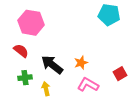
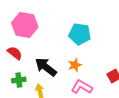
cyan pentagon: (109, 15) -> (80, 34), moved

